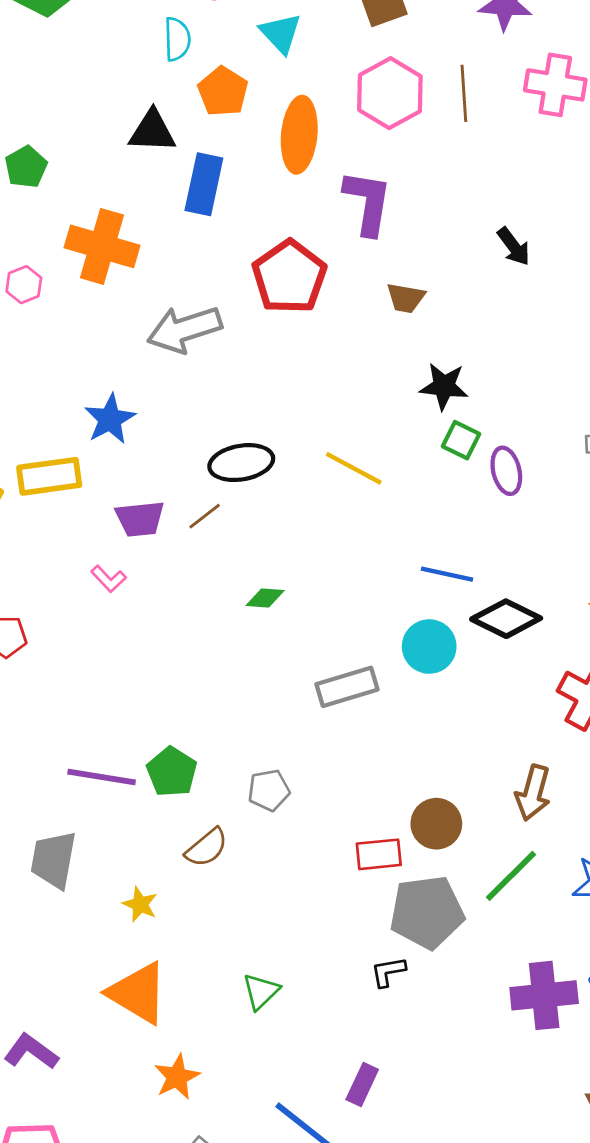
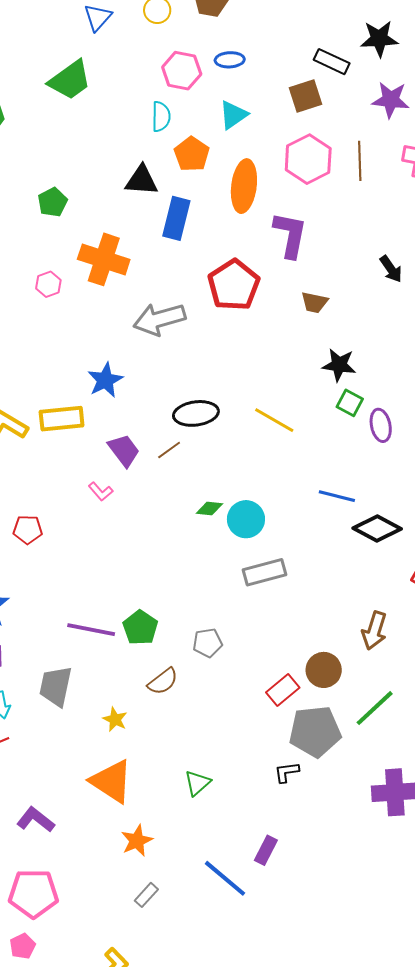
cyan triangle: (281, 33) -> (233, 115), turned 36
purple trapezoid: (140, 519) -> (124, 450), turned -123
cyan circle: (429, 647) -> (246, 519), moved
brown arrow: (533, 793) -> (374, 631), moved
red rectangle: (379, 854) -> (283, 690), turned -36

